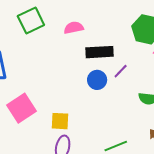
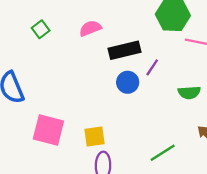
green square: (31, 20) -> (41, 29), size x0.6
pink square: (22, 108) -> (48, 130), turned -32

